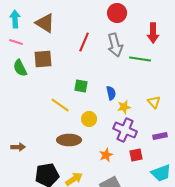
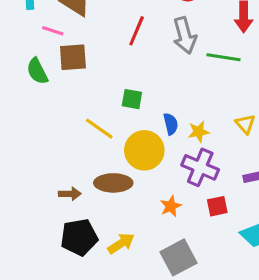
pink line: (16, 42) -> (53, 31), moved
blue semicircle: (111, 93) -> (171, 124), moved
yellow circle: (89, 119) -> (144, 150), size x1.6
brown arrow: (18, 147) -> (70, 194), moved

